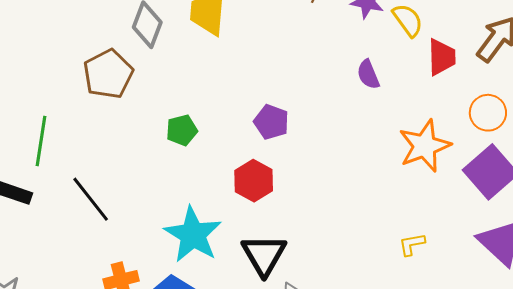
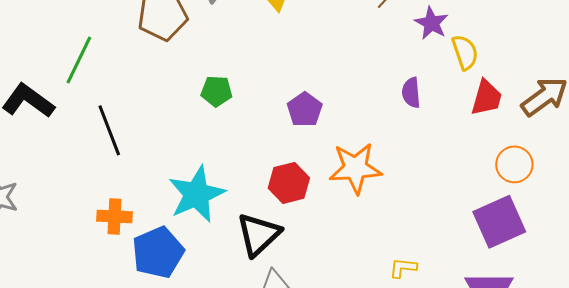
orange star: (425, 146) -> (355, 168), moved
red hexagon: (254, 181) -> (289, 183), moved

